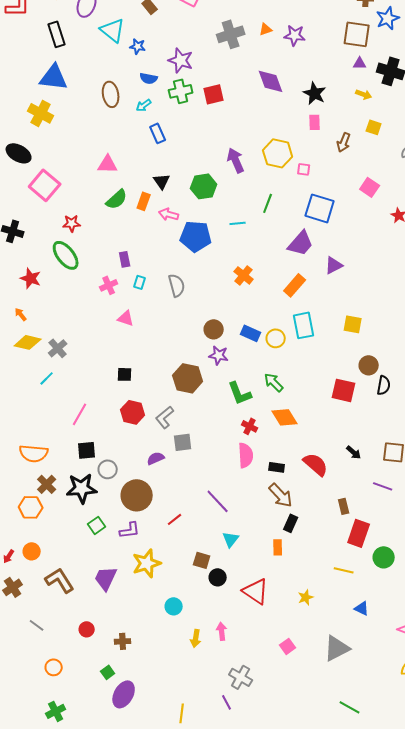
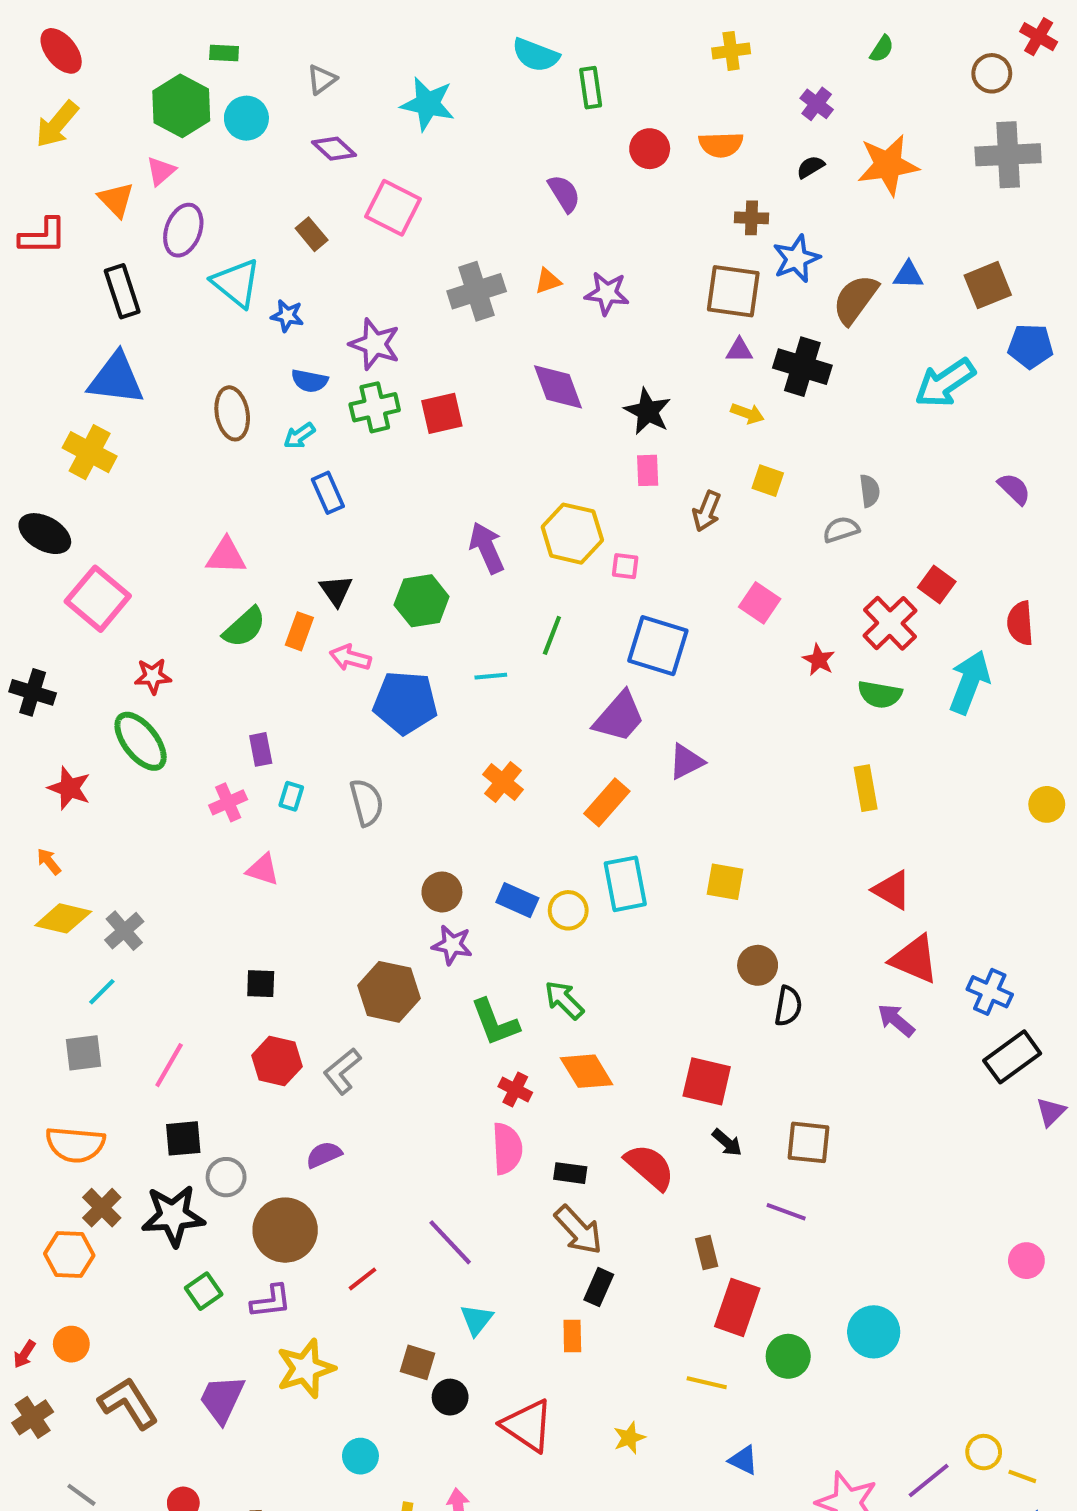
red square: (344, 390) -> (707, 1081), moved
gray square: (183, 442) -> (84, 1053), moved

